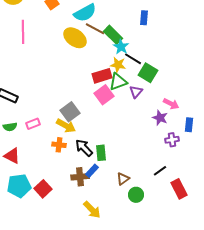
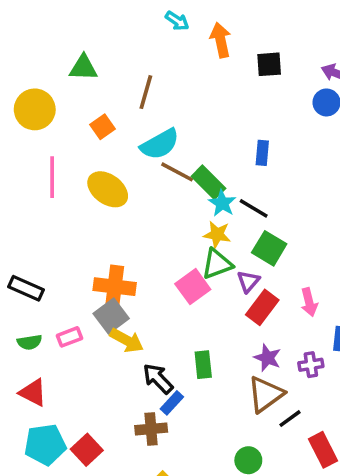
yellow ellipse: (75, 38) -> (108, 189), moved
black line: (133, 59) -> (254, 208), moved
red rectangle: (102, 76) -> (262, 307), moved, turned -36
pink arrow: (171, 104) -> (309, 302), turned 49
gray square: (70, 112) -> (111, 316), moved
purple star: (160, 118) -> (267, 358), moved
orange cross: (59, 145) -> (115, 287), moved, size x1.6
green rectangle: (101, 153) -> (203, 365), moved
blue rectangle: (92, 171) -> (172, 403), moved
brown triangle: (123, 179) -> (266, 394), moved, size x1.6

